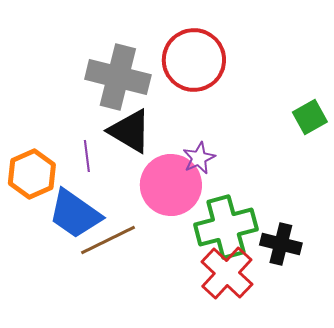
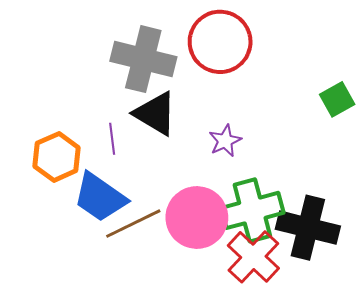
pink circle: (171, 185) -> (197, 218), moved
black cross: (281, 244) -> (308, 228), size x1.5

